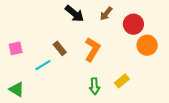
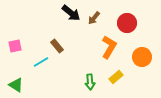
brown arrow: (106, 14) -> (94, 18), moved
orange circle: (147, 45) -> (142, 57), moved
orange L-shape: (92, 49) -> (109, 47), moved

